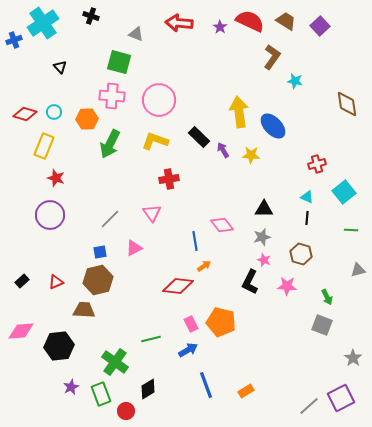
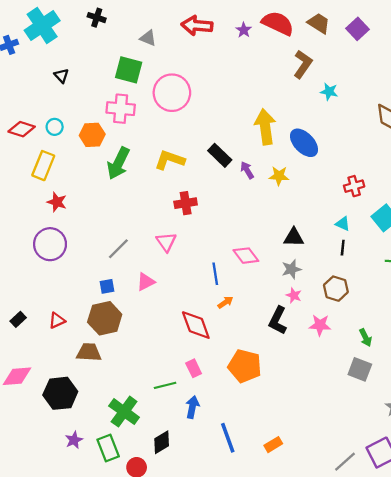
pink circle: (159, 100) -> (172, 93), moved
red diamond: (178, 286) -> (196, 325), turned 64
pink rectangle: (191, 324) -> (194, 368), moved
blue arrow: (188, 350) -> (192, 407), moved, turned -48

